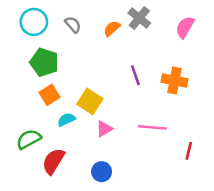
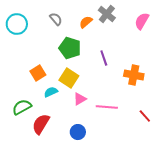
cyan circle: (34, 22) -> (17, 24), moved
green pentagon: (44, 62) -> (70, 48), moved
orange cross: (174, 81) -> (134, 75), moved
pink line: (152, 127) -> (107, 107), moved
red line: (189, 151) -> (145, 116), turned -56

